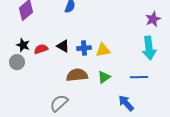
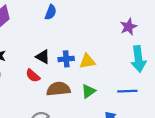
purple star: (153, 19) -> (128, 27), moved
red semicircle: (41, 49) -> (33, 76), moved, turned -120

